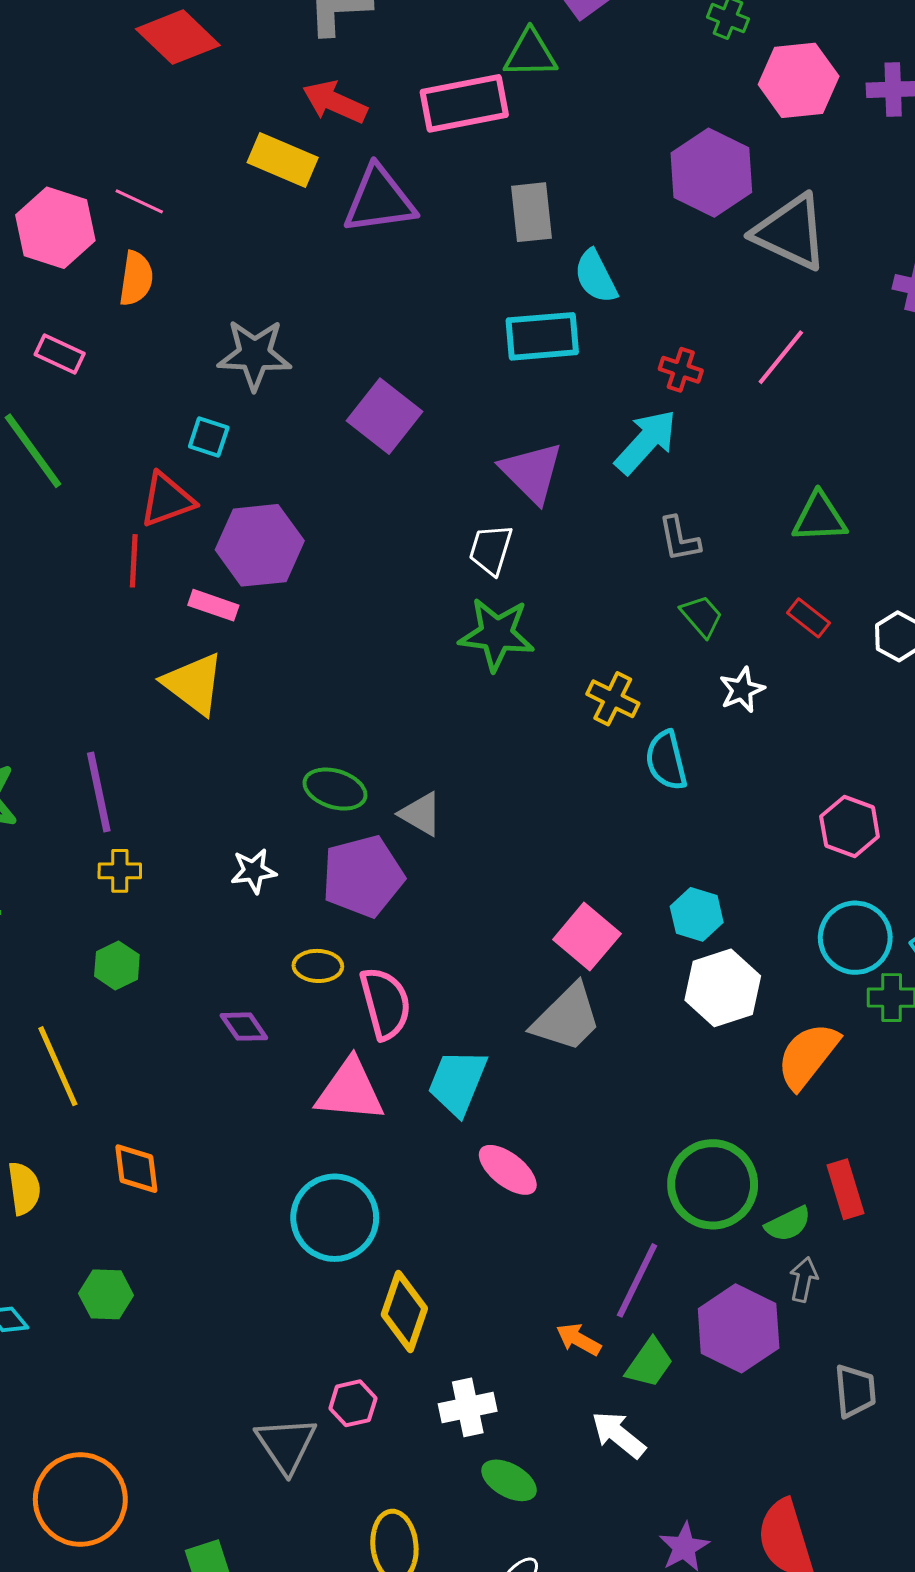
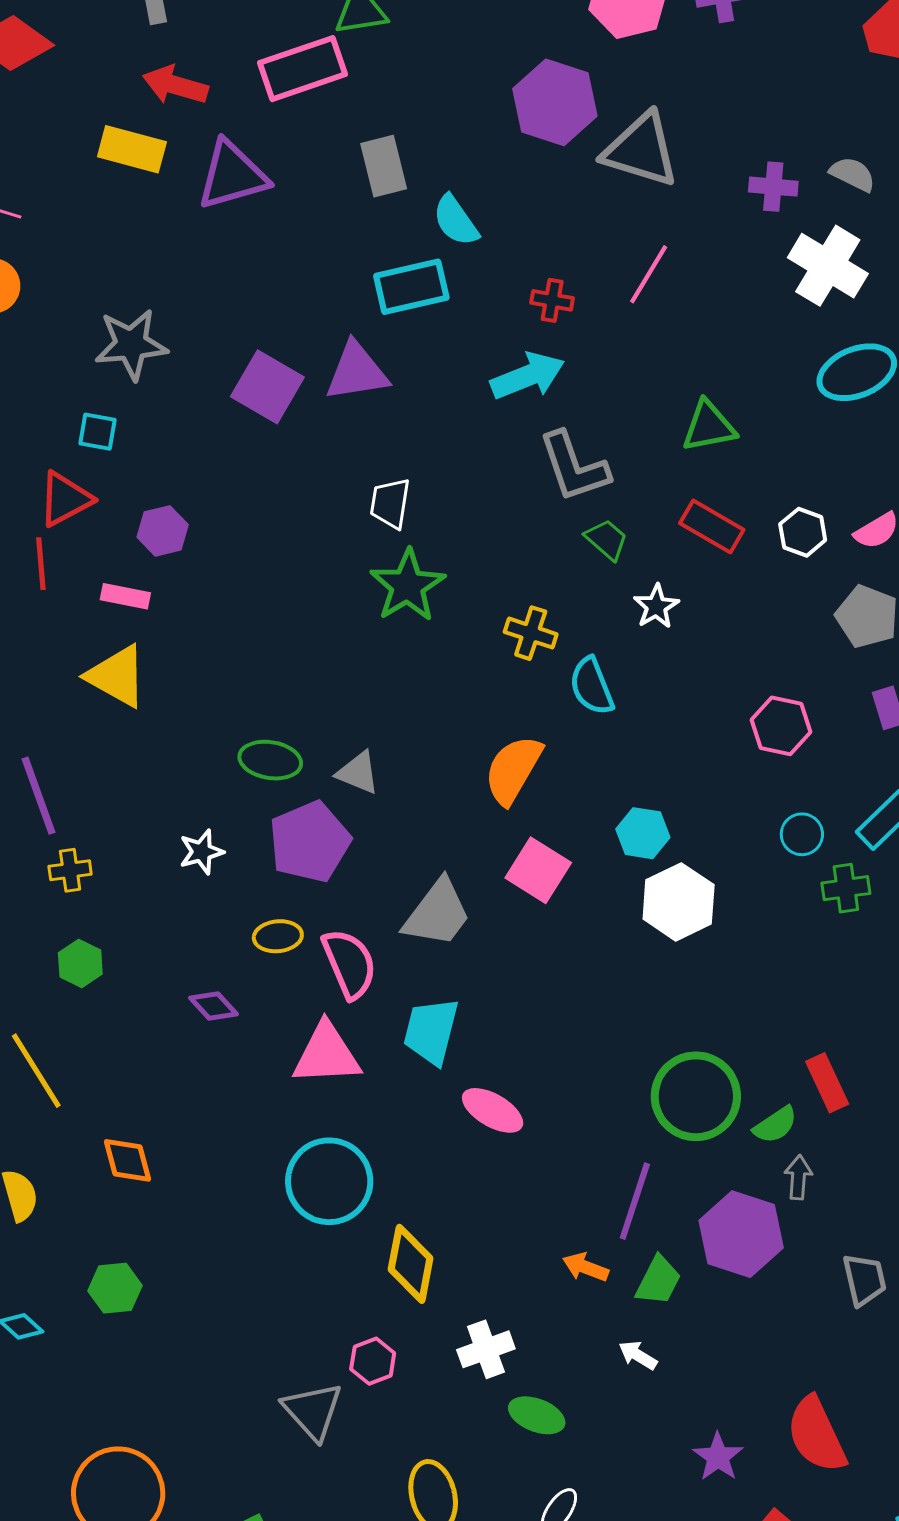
cyan arrow: (646, 442) -> (528, 376), turned 34
purple triangle: (532, 472) -> (357, 372), moved, turned -46
gray L-shape: (679, 539) -> (574, 467), size x1.6
purple hexagon: (260, 545) -> (163, 531), size x0.6
red rectangle: (808, 618) -> (712, 526), size x1.5
green star: (497, 634) -> (408, 586), turned -30
cyan circle: (855, 938) -> (802, 834), size x0.6
gray trapezoid: (567, 1018) -> (437, 913), moved
orange semicircle: (808, 1056) -> (513, 770), moved
white arrow: (618, 1435) -> (638, 1355), size x0.7

